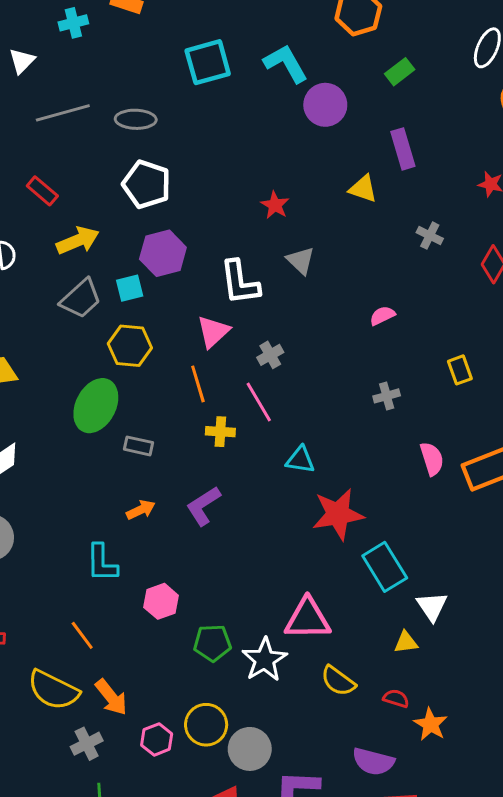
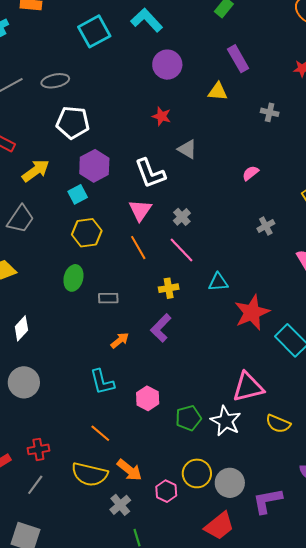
purple circle: (325, 105) -> (167, 65), moved
gray trapezoid: (81, 299) -> (20, 219), moved
green ellipse: (96, 406) -> (73, 278), size x0.7
yellow cross: (220, 432) -> (169, 288), moved

